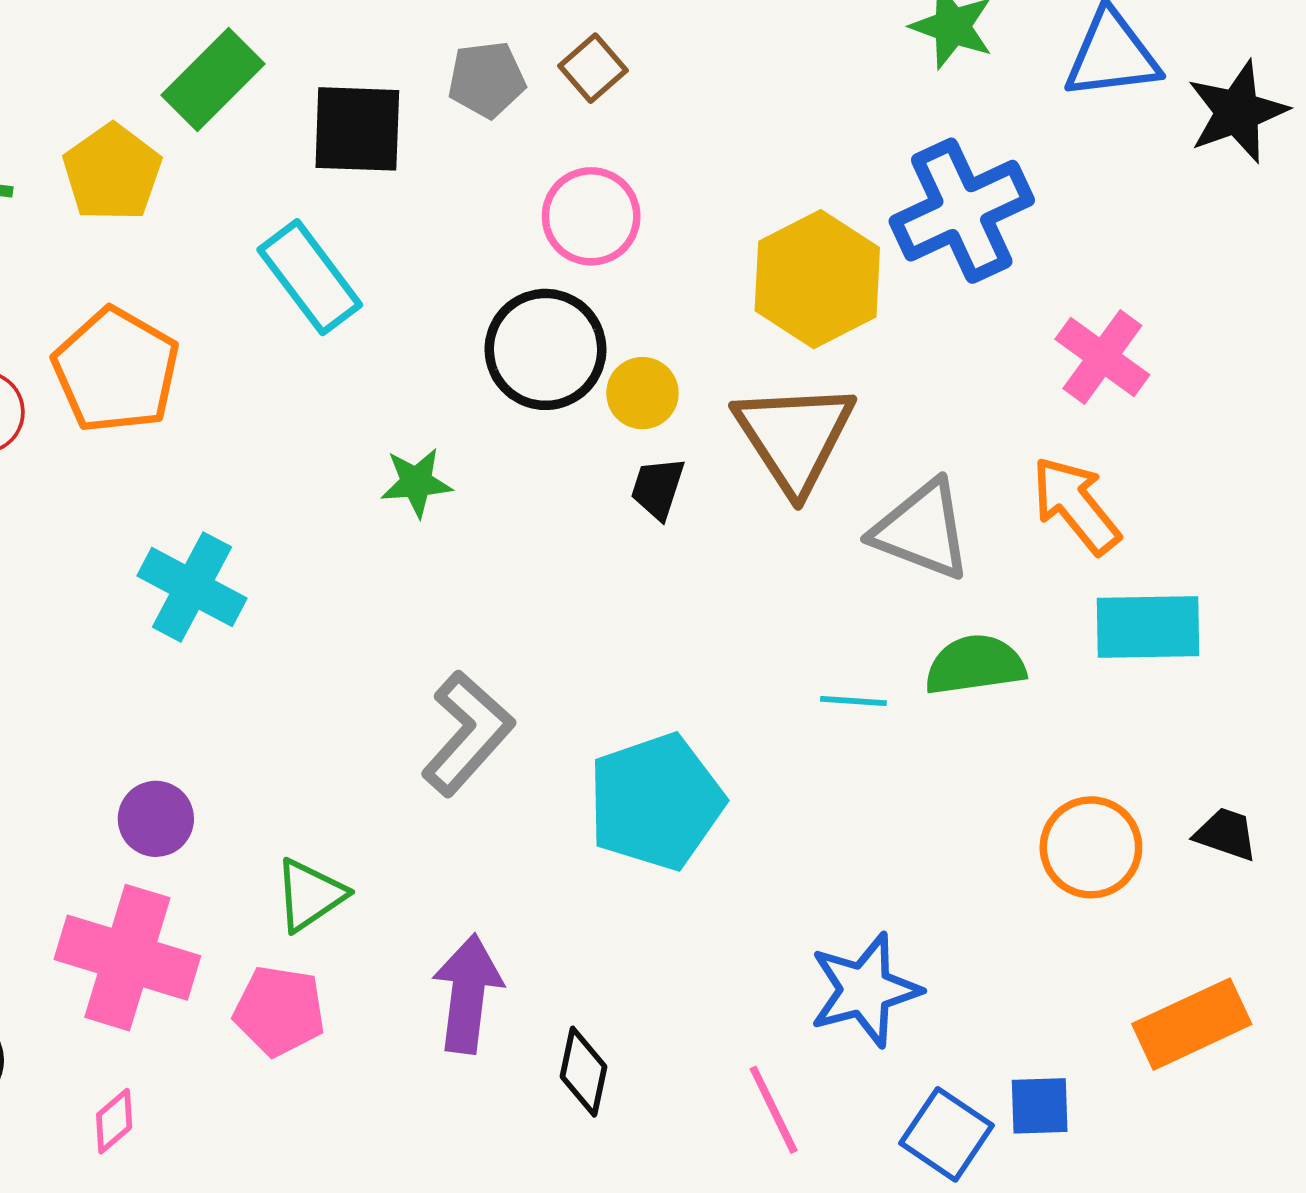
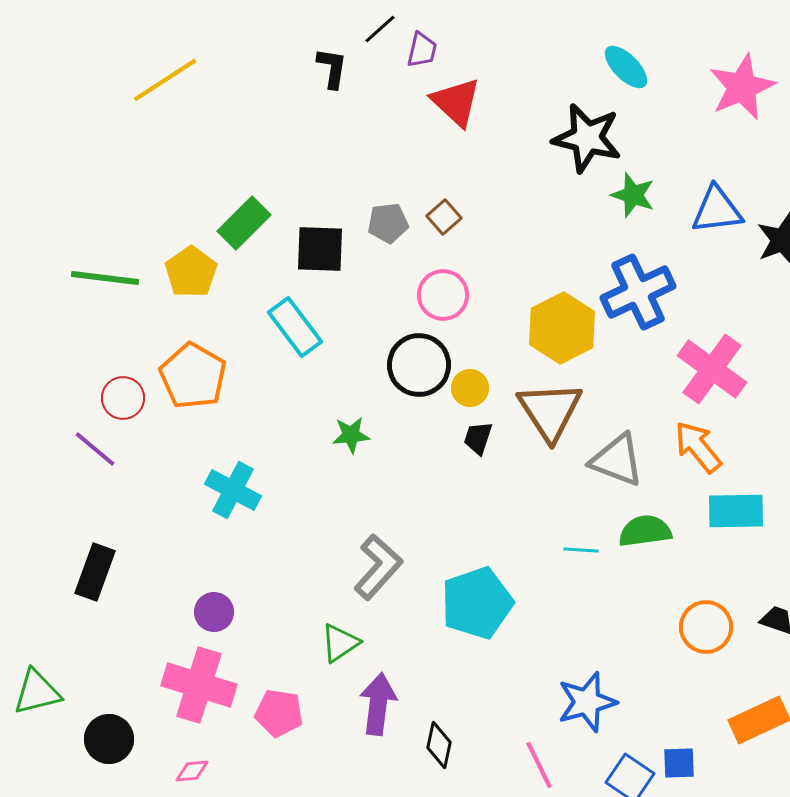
pink cross: (1102, 357) -> (712, 369), size x1.4
green triangle: (310, 895) -> (340, 643), moved
pink diamond: (114, 1121) -> (192, 771), turned 36

